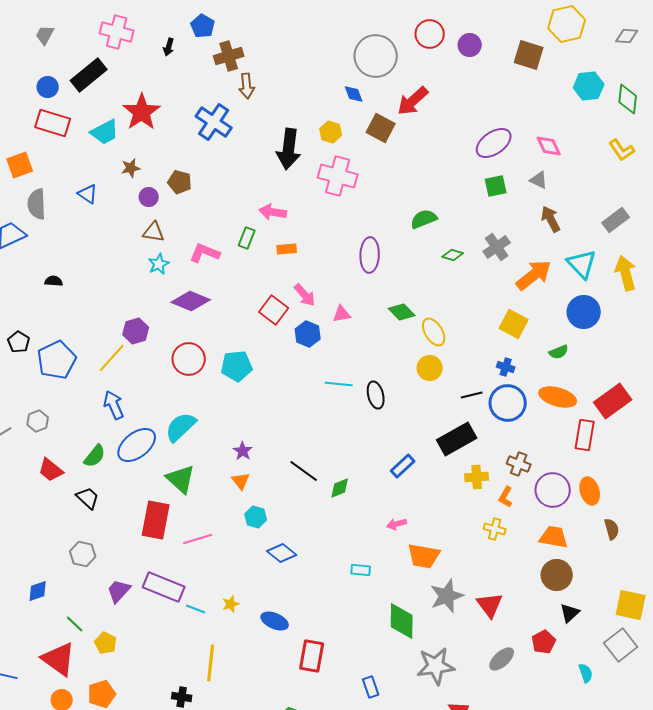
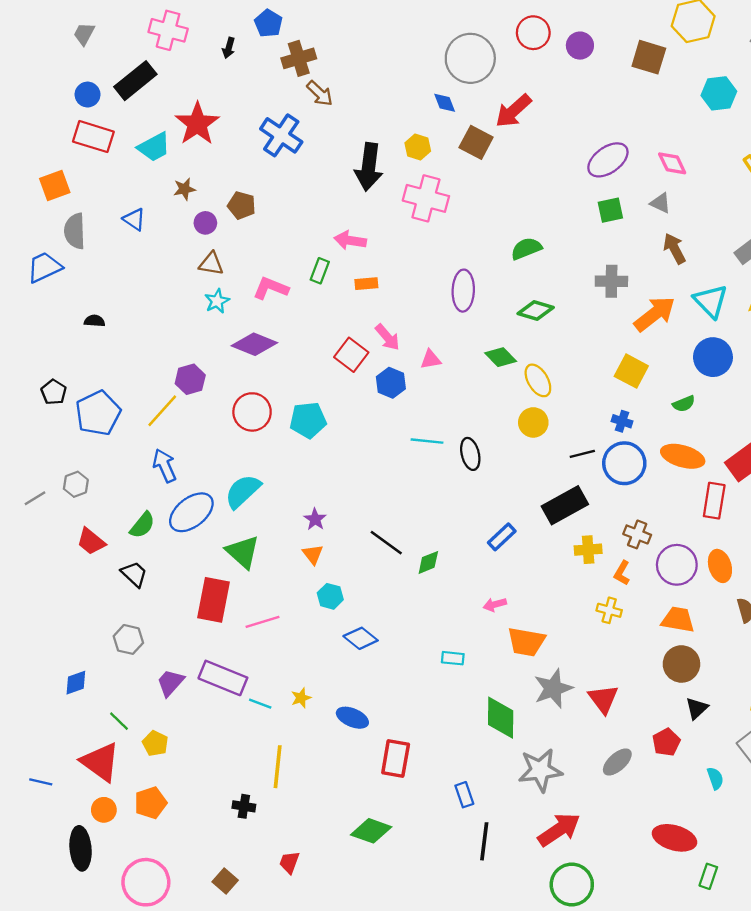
brown arrow: (247, 86) -> (320, 93), turned -40
gray cross: (497, 247) -> (611, 281), turned 36
green diamond: (453, 255) -> (536, 310), moved, size x1.4

